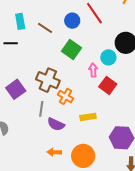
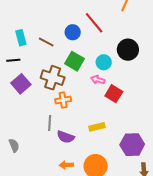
cyan circle: (108, 57) -> (104, 62), moved
pink arrow: (93, 70) -> (98, 80), turned -64
brown cross: (48, 80) -> (53, 78), moved
purple square: (16, 89) -> (21, 84), moved
orange cross: (66, 96) -> (63, 100), moved, turned -35

